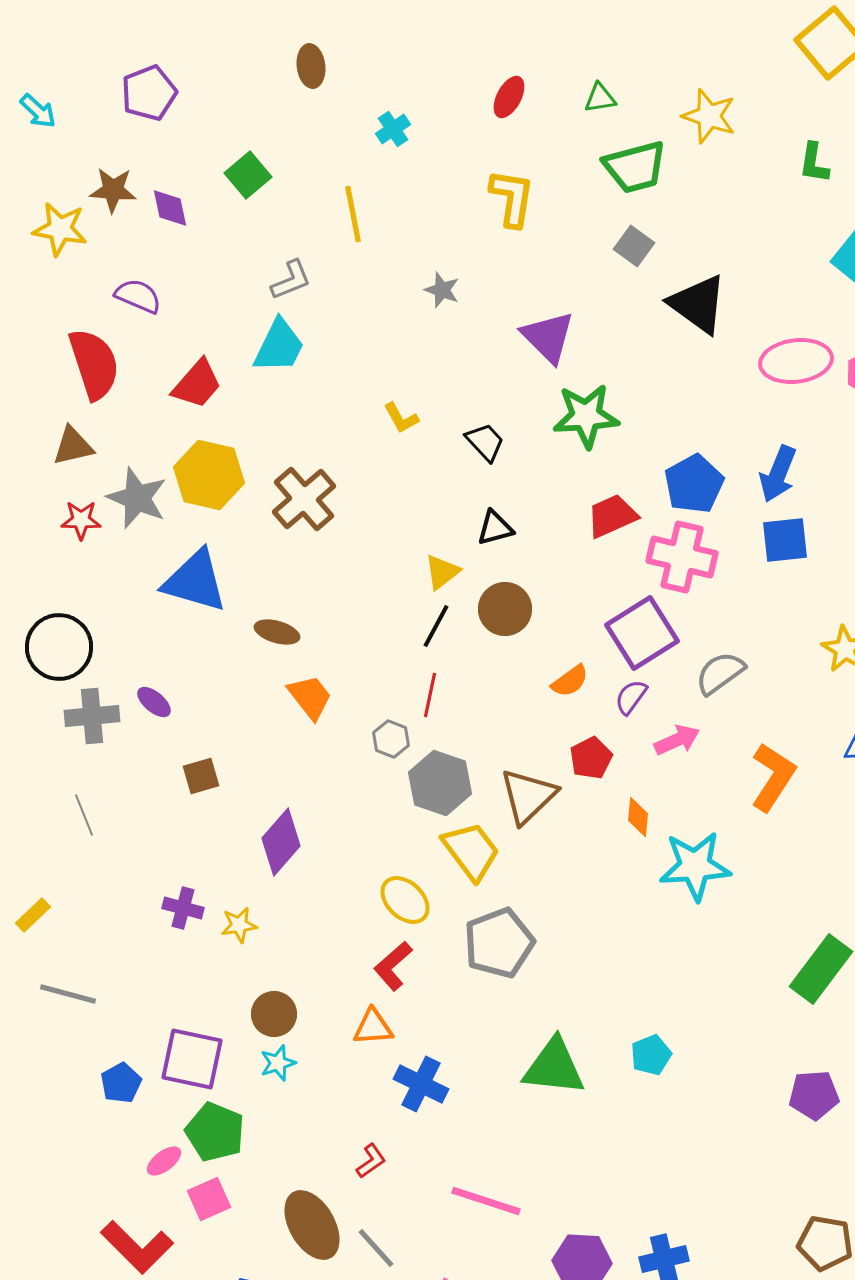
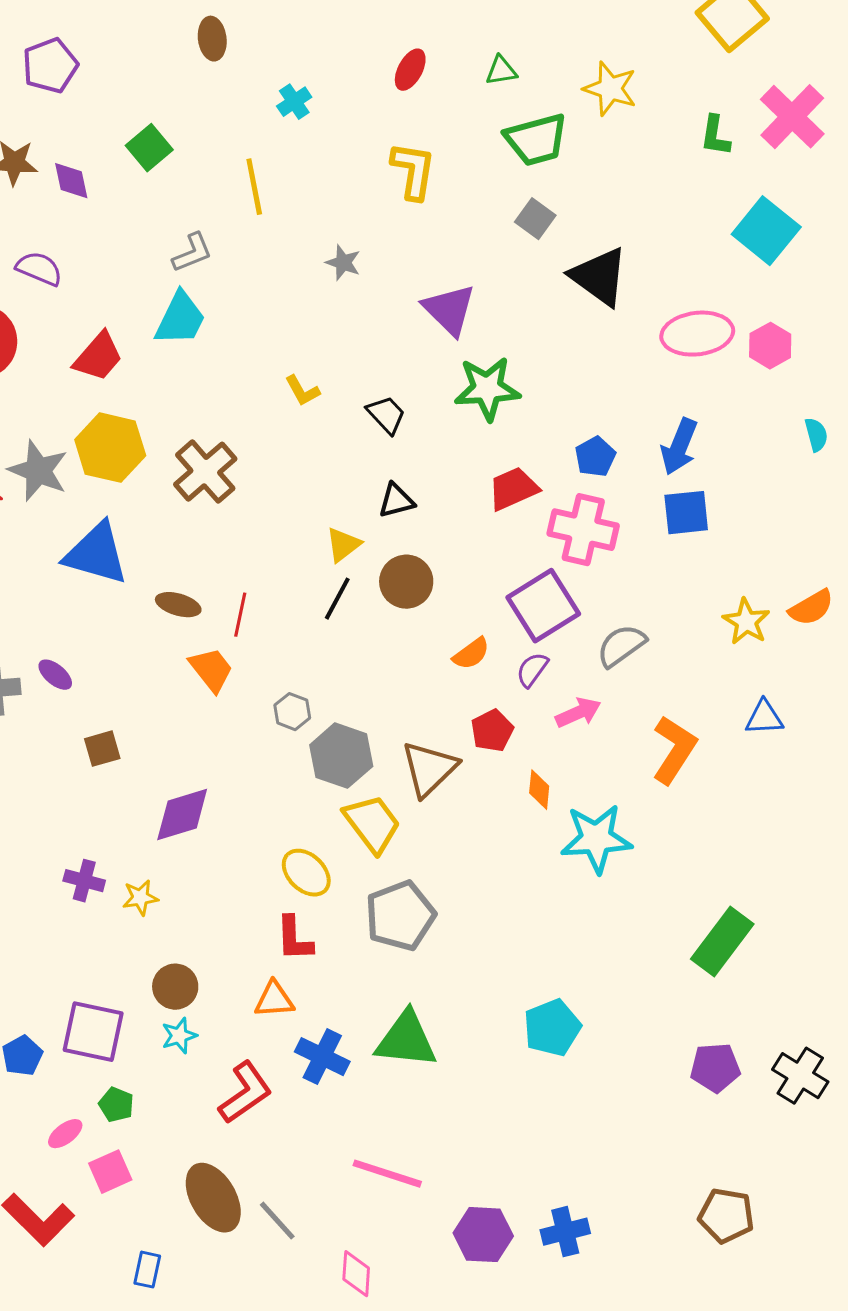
blue pentagon: (694, 484) -> (595, 457), size x0.7
red line: (430, 695) -> (240, 615), moved
purple diamond: (281, 842) -> (182, 815), turned 32
red L-shape: (393, 966) -> (294, 939), turned -51
cyan pentagon: (651, 1055) -> (552, 1028), size x1.4
green triangle: (554, 1067) -> (406, 1040), moved
green pentagon: (215, 1132) -> (116, 1105), size x0.6
red L-shape: (371, 1161) -> (245, 1093), moved, size x1.8

